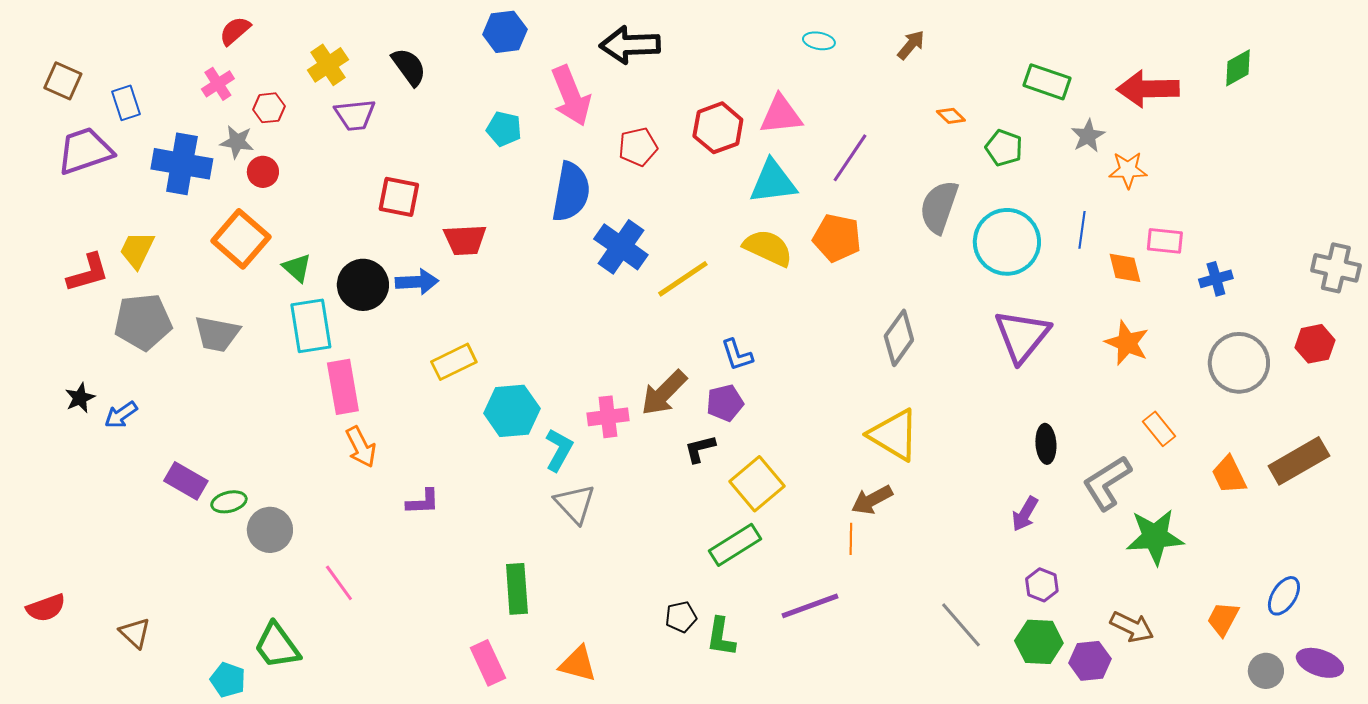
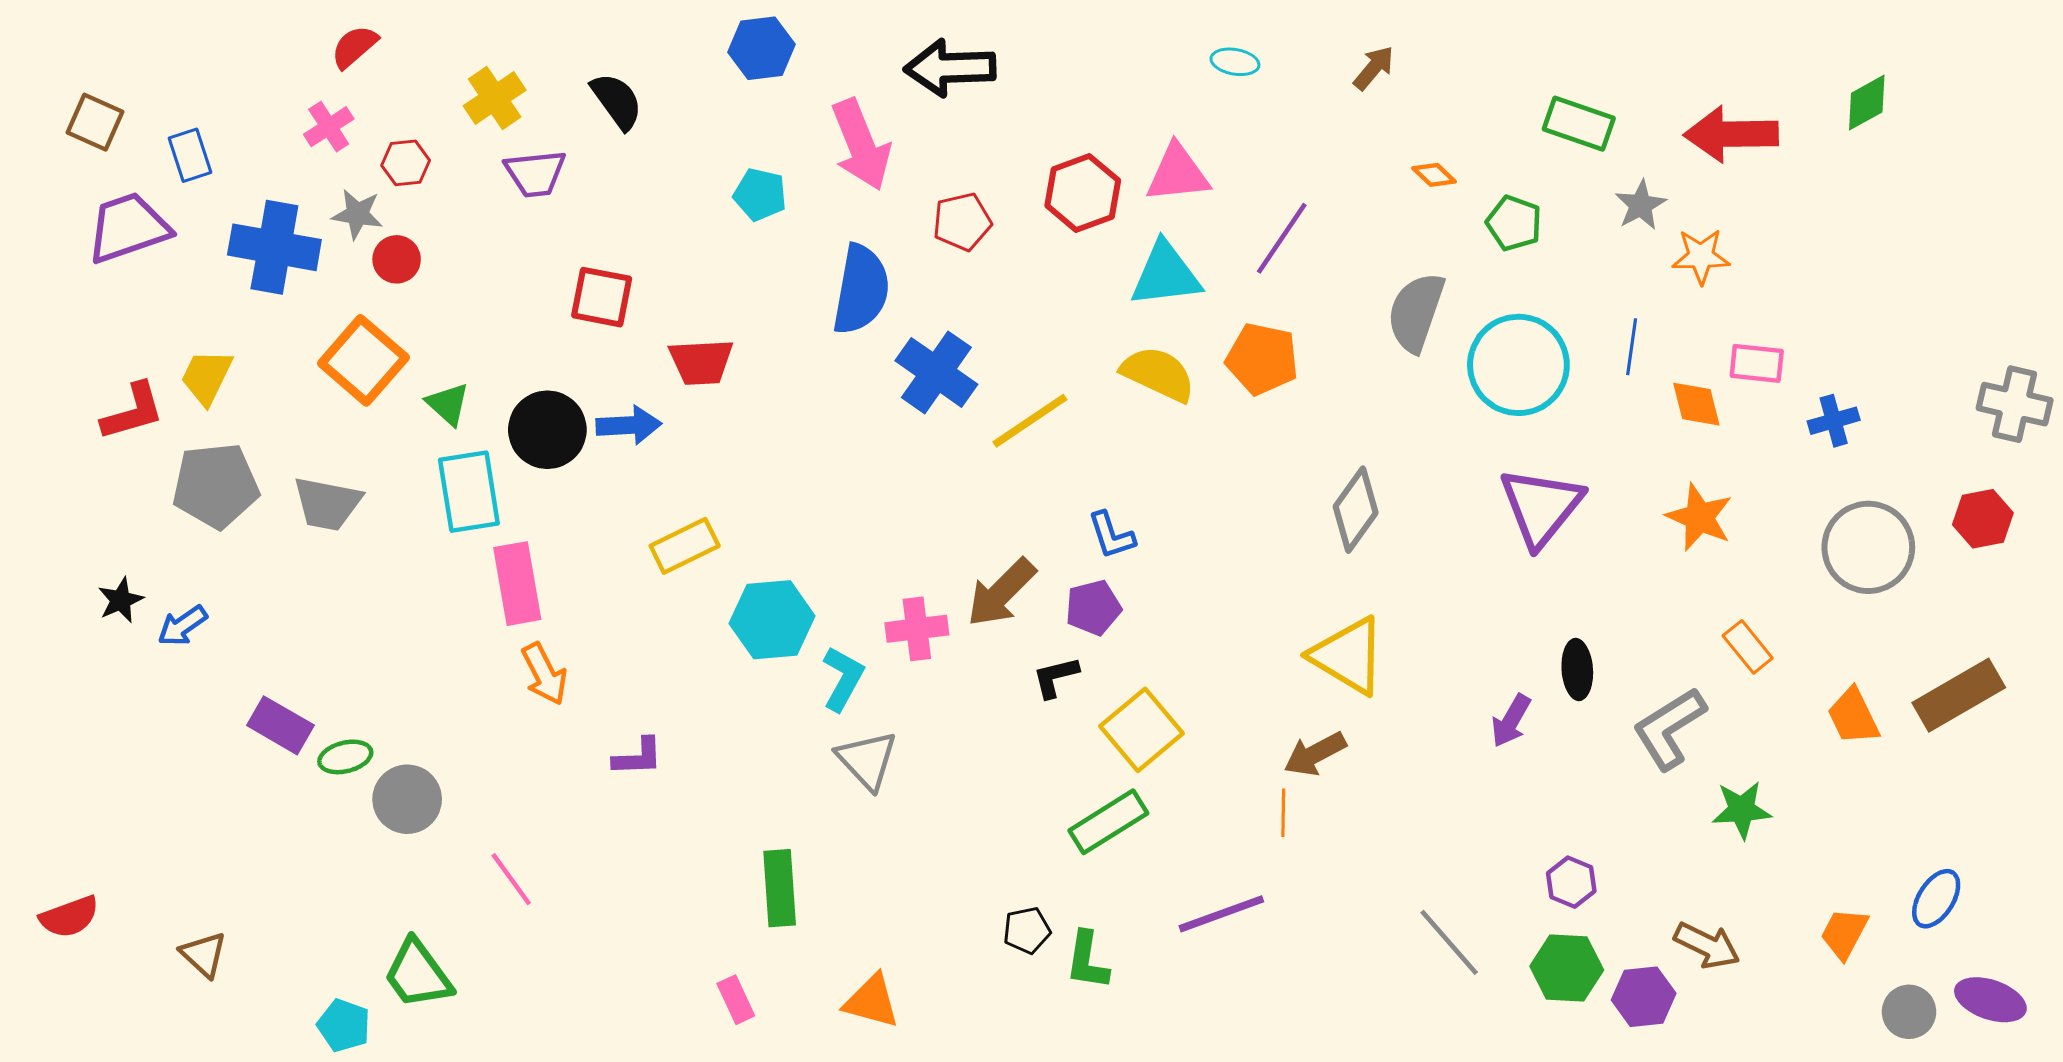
purple arrow: (1025, 514) -> (1511, 721), moved
green star: (1155, 537) -> (1742, 810), size x0.7
pink rectangle: (488, 663) -> (736, 1000), size x0.7

